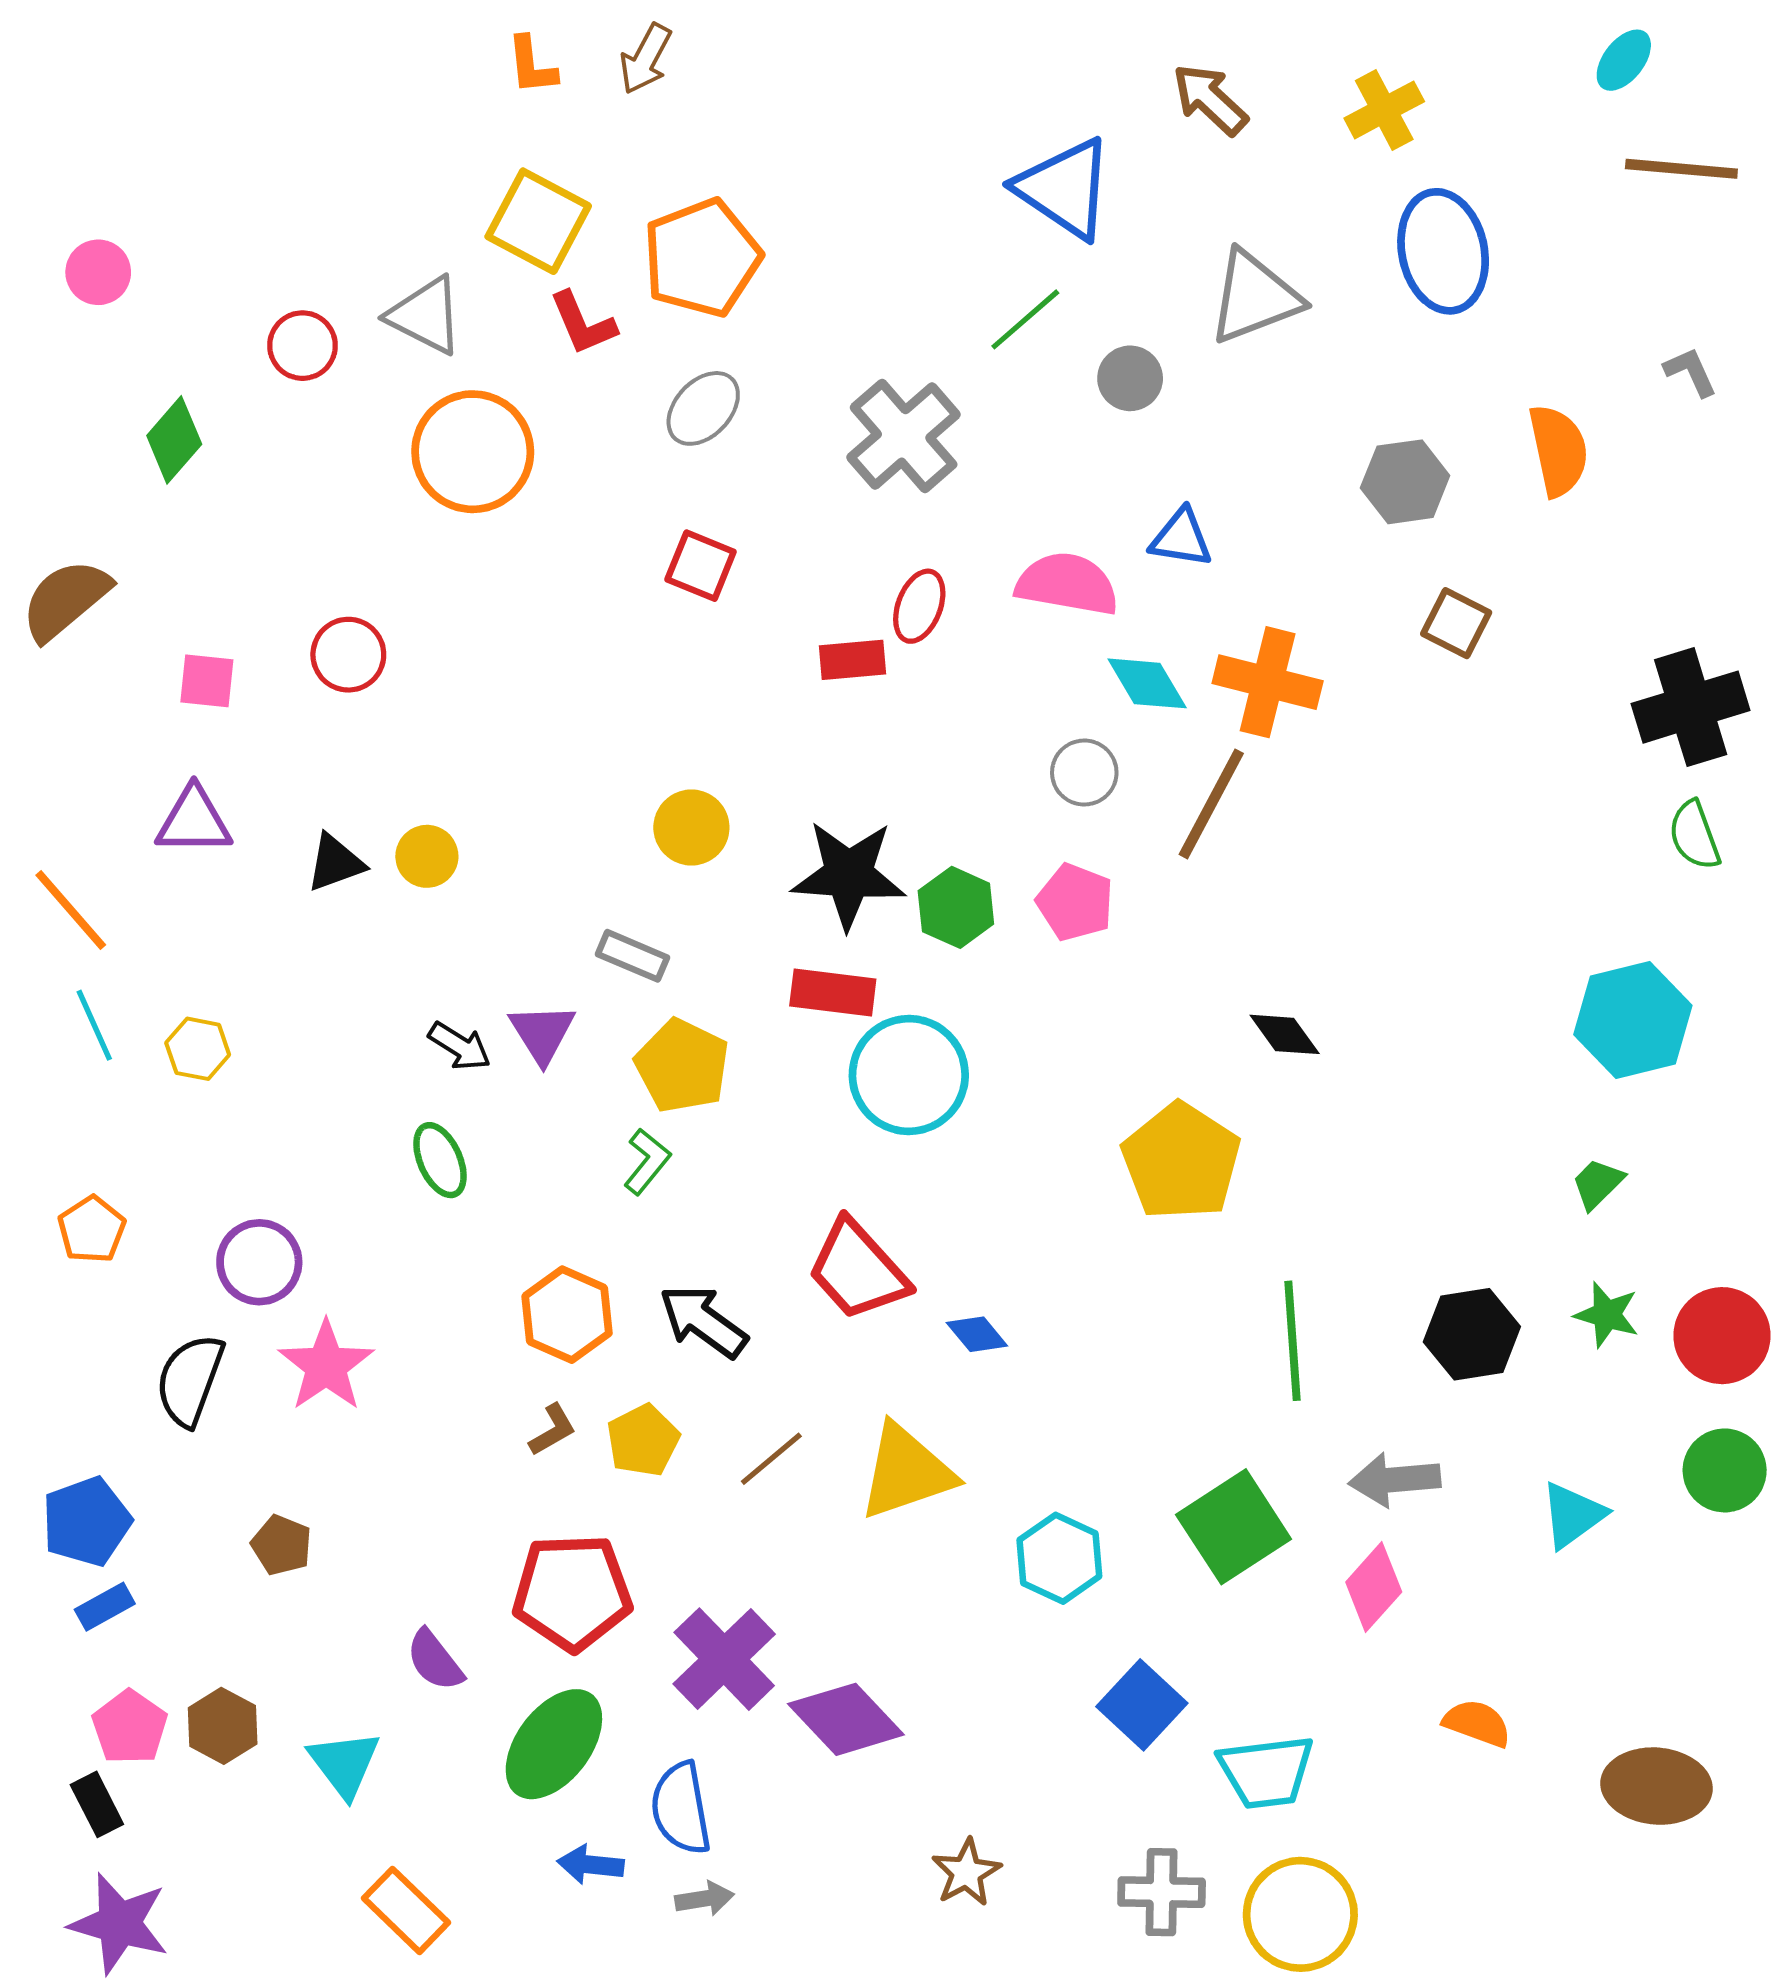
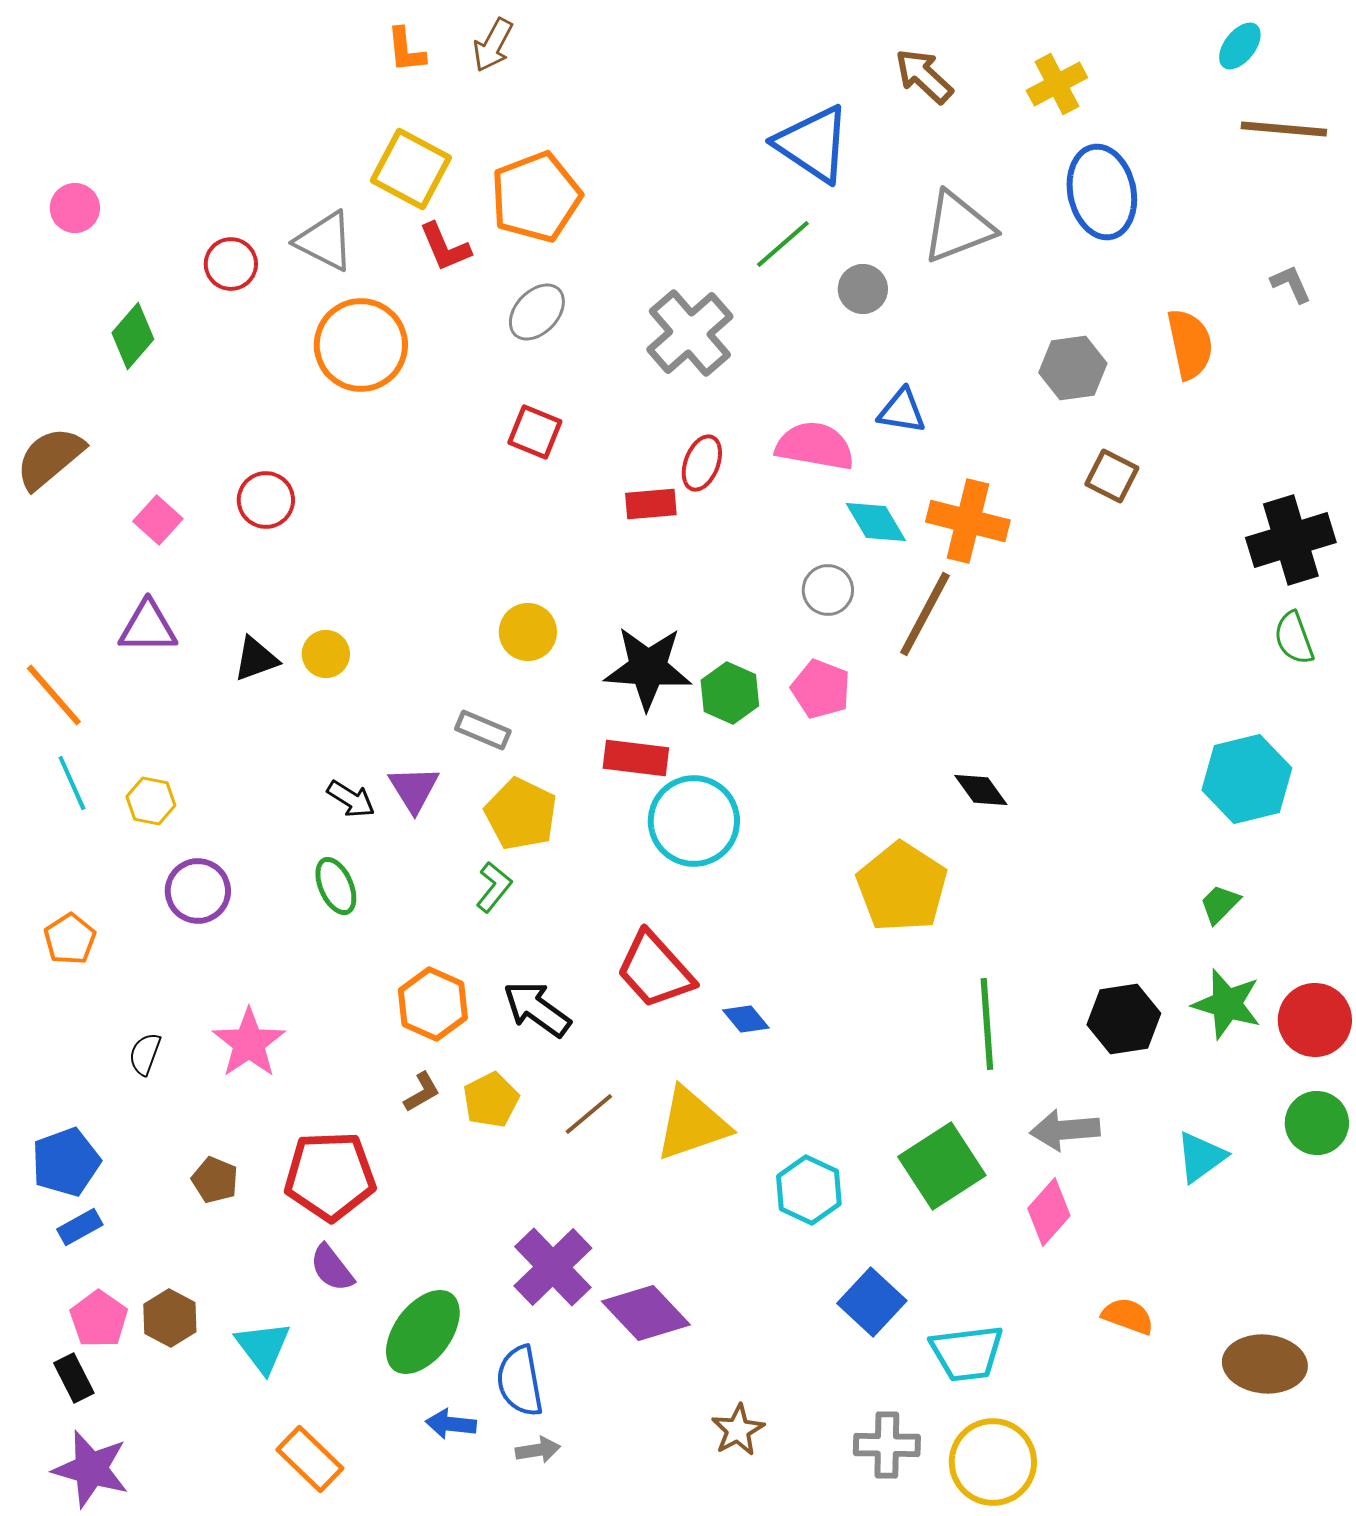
pink square: (207, 681) -> (158, 520), turned 36
purple circle: (259, 1262) -> (198, 891), moved
green star: (1607, 1315) -> (1227, 1004), size x1.4
black semicircle: (190, 1380) -> (145, 1054), size x0.6
red pentagon: (572, 1592) -> (330, 1176), moved

